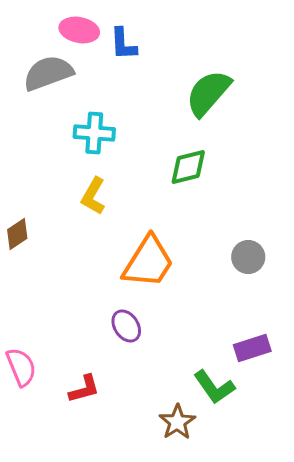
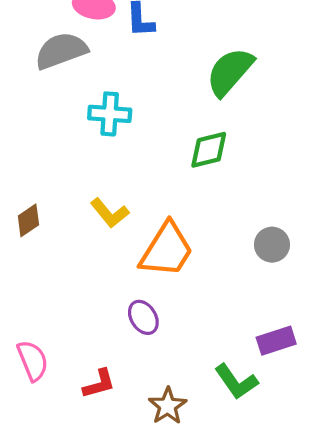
yellow L-shape: (93, 196) -> (110, 213), moved, turned -69
brown star: (177, 422) -> (168, 406), moved

